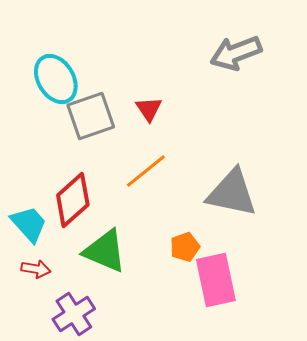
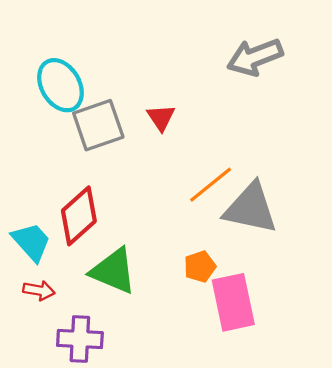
orange line: (146, 171) -> (211, 185), moved
purple cross: (74, 314) -> (80, 339), turned 36

